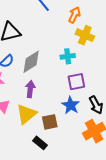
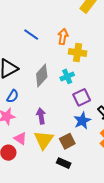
gray diamond: (31, 62) -> (42, 75), moved
blue star: (71, 105) -> (82, 121), turned 30

